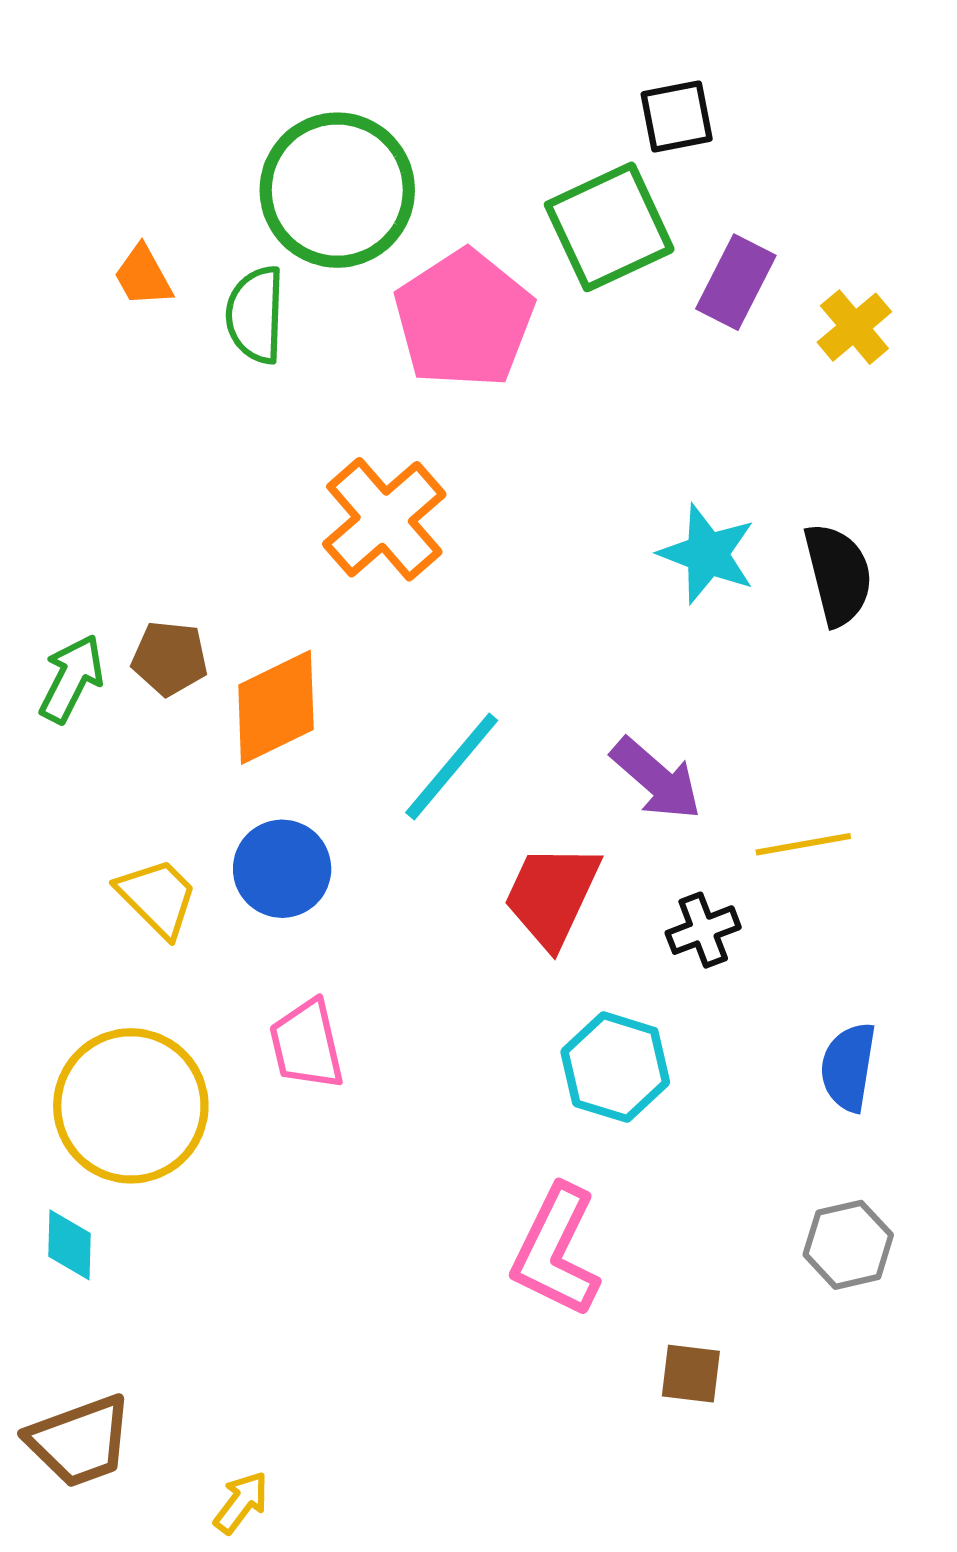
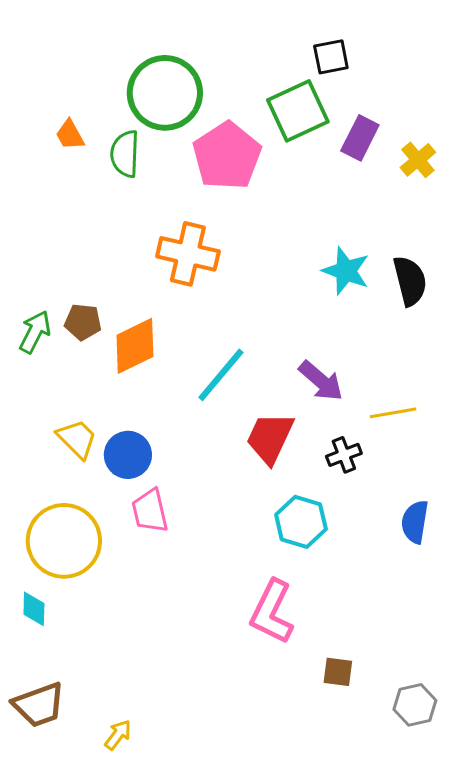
orange cross: (384, 519) -> (188, 254), turned -36
blue circle: (282, 869) -> (128, 455), moved
gray hexagon: (848, 1245) -> (415, 705), moved

